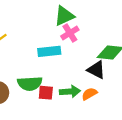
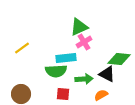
green semicircle: (30, 83) -> (56, 71), moved
green arrow: (70, 92) -> (84, 79), moved

